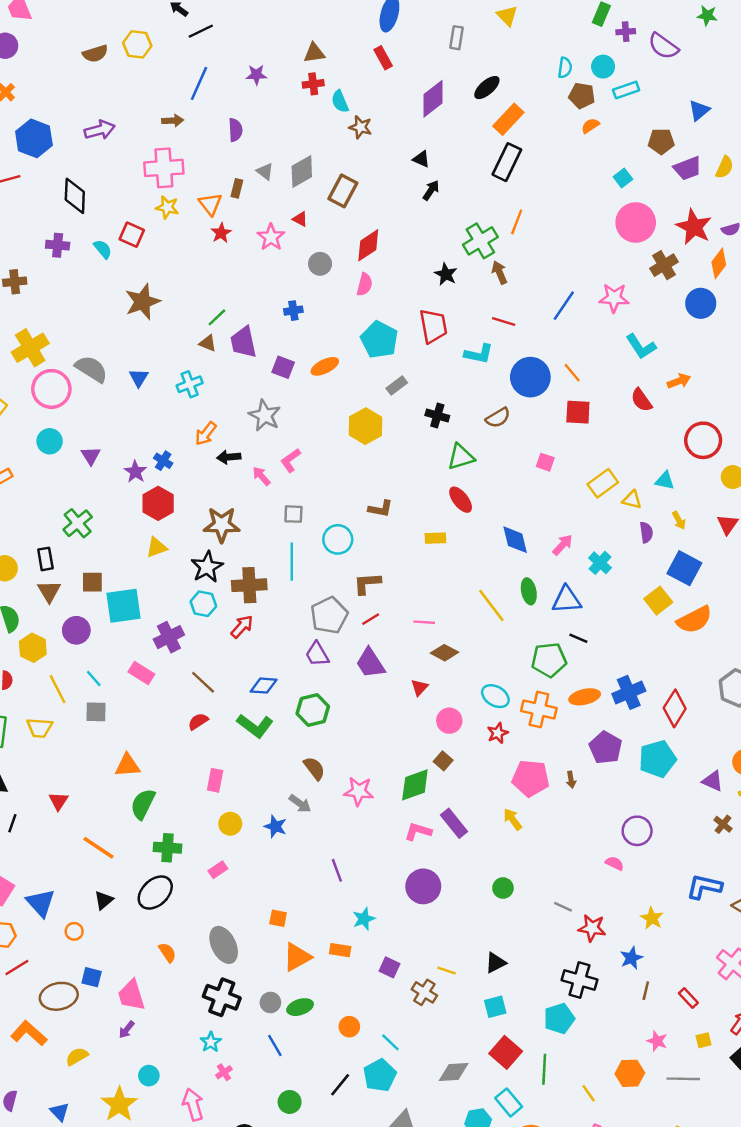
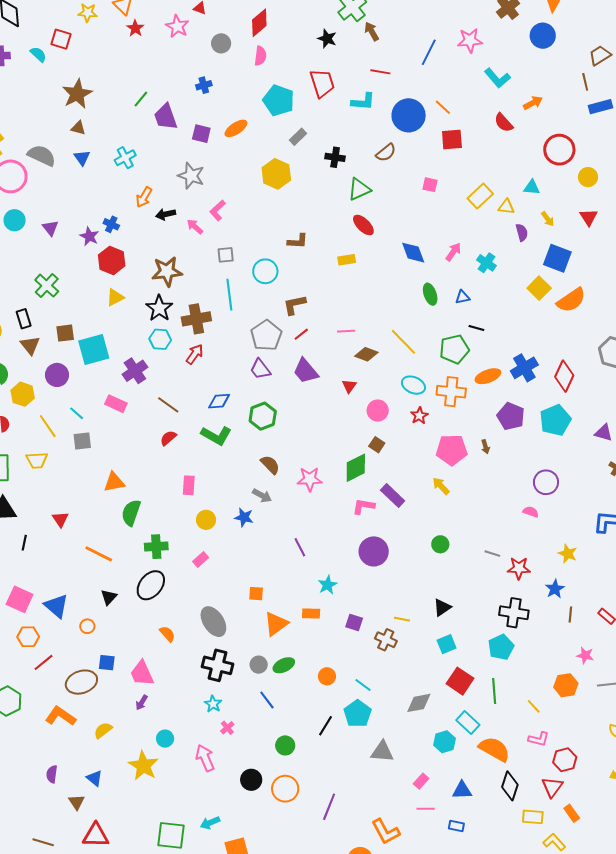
brown triangle: (208, 343) -> (78, 128), moved
blue triangle: (567, 600) -> (463, 297), size x0.6
yellow line: (491, 605) -> (403, 342), moved

